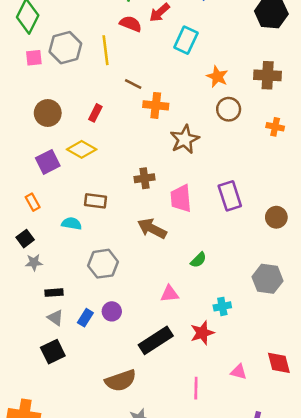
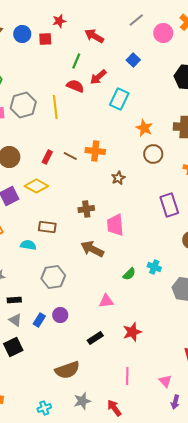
brown line: (133, 84) -> (70, 156), moved
brown star: (185, 139) -> (118, 178), size x0.6
purple rectangle: (230, 196) -> (169, 205), moved
cyan cross: (222, 306) -> (154, 267), moved, turned 32
black rectangle: (156, 340) -> (95, 338), size x0.6
pink triangle: (239, 372) -> (165, 381), moved, turned 32

